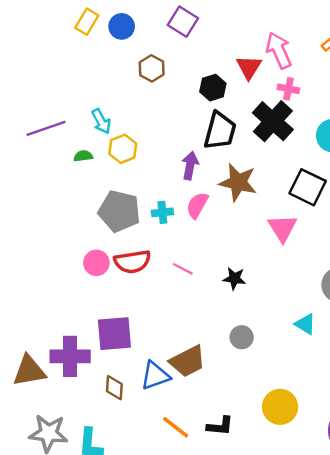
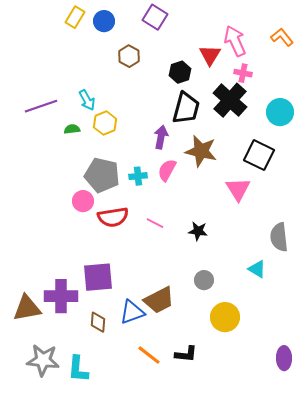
pink circle: (96, 263) -> (83, 201), moved
yellow circle: (280, 407) -> (225, 317), moved

